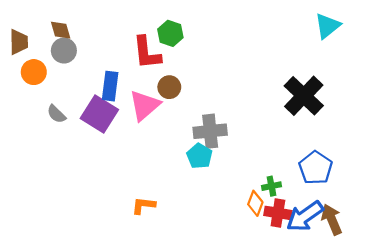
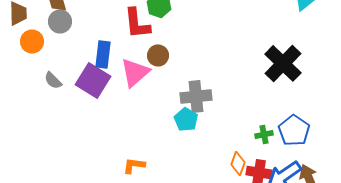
green cross: (271, 186) -> (264, 134), moved

